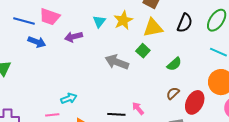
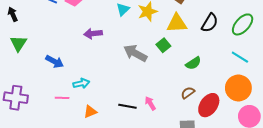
purple arrow: (73, 37) -> (93, 34), moved
blue arrow: (37, 42) -> (55, 62), moved

